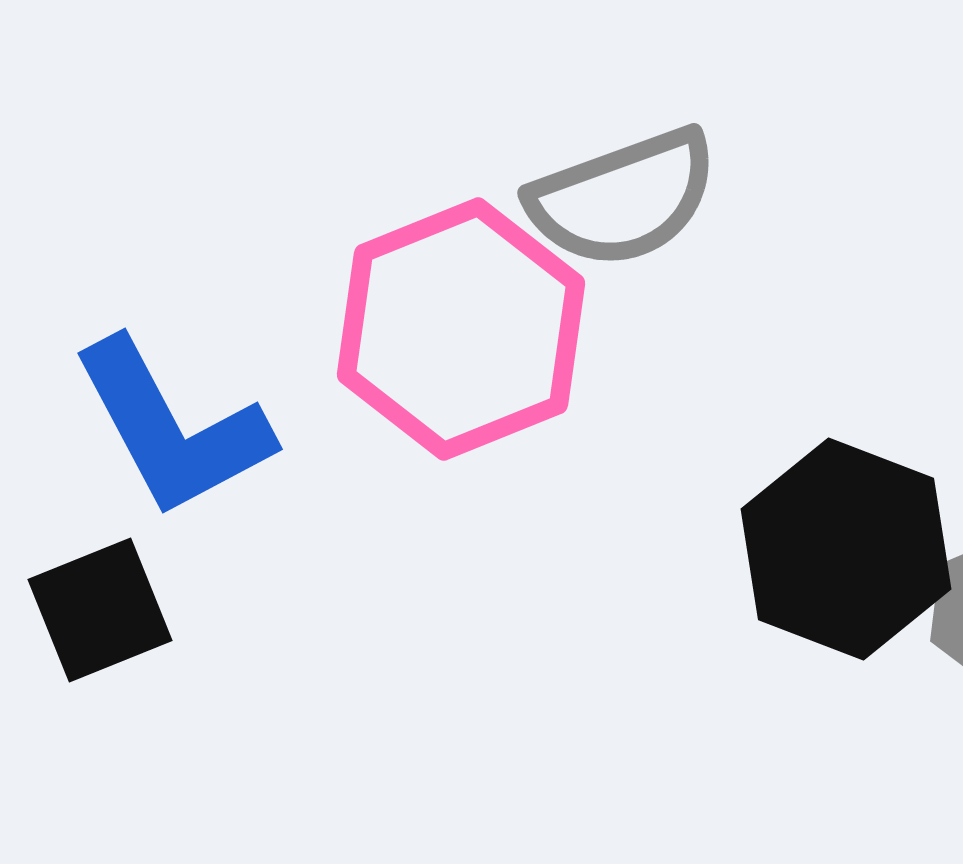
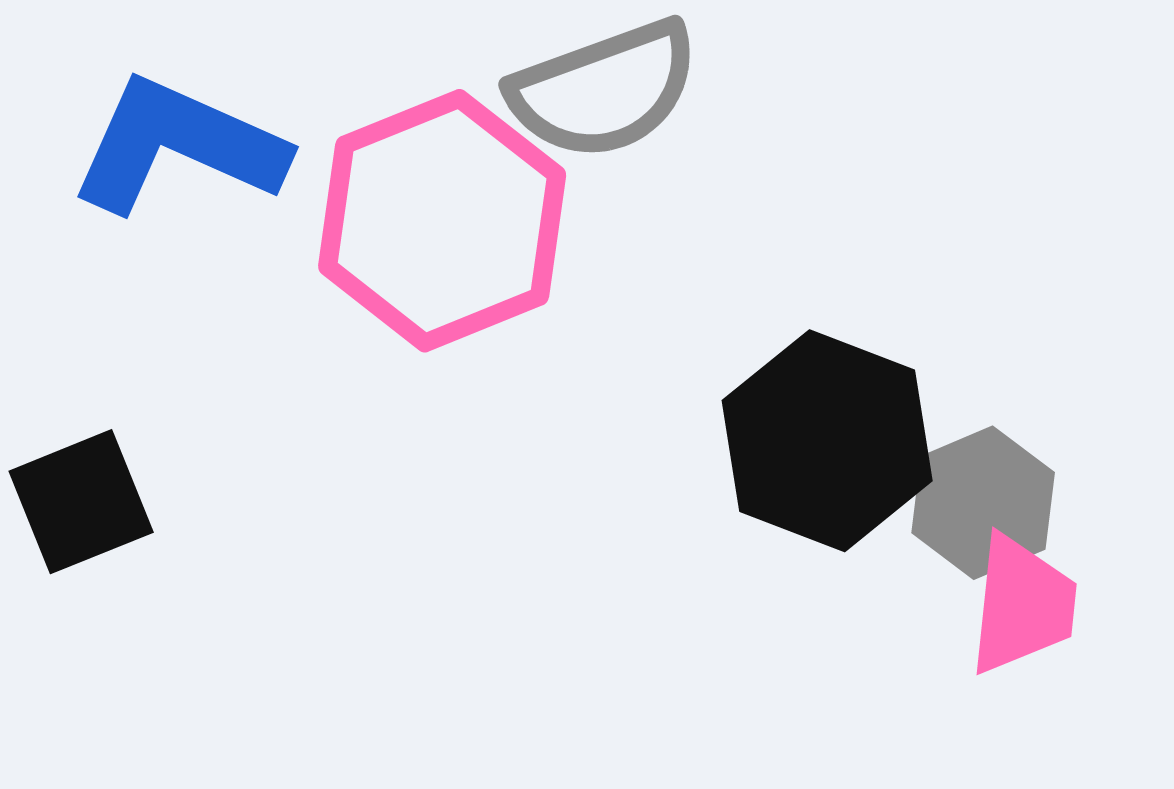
blue L-shape: (172, 428) -> (178, 146), moved, turned 142

